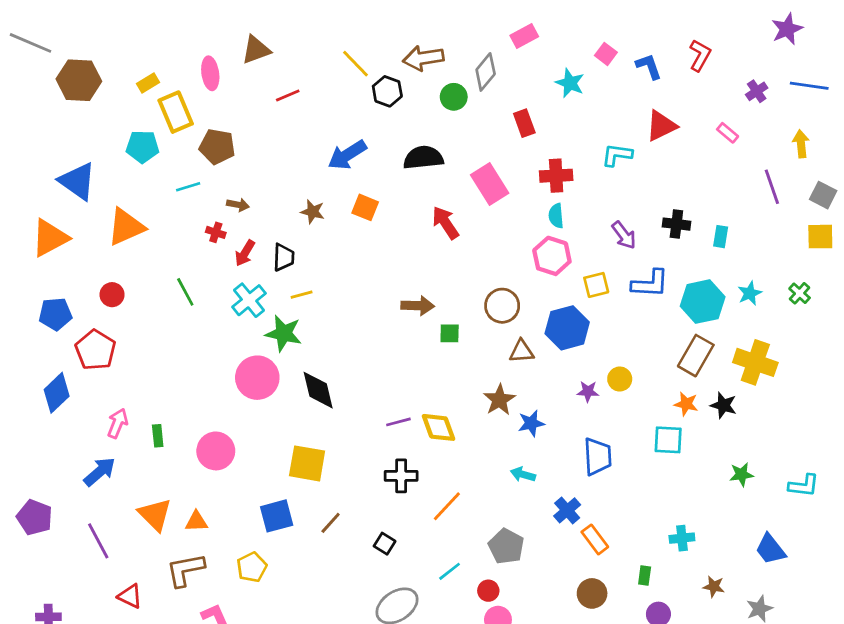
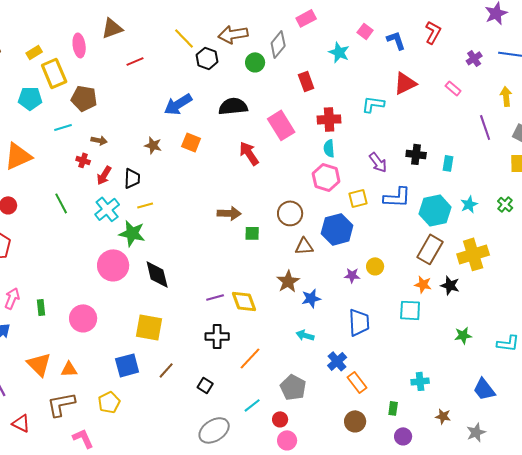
yellow cross: (755, 362) -> (473, 254), turned -36

